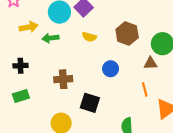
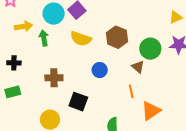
yellow semicircle: (89, 37) -> (81, 39), size x1.5
green arrow: (50, 38) -> (44, 38), turned 84
brown triangle: (150, 63) -> (138, 67), turned 40

